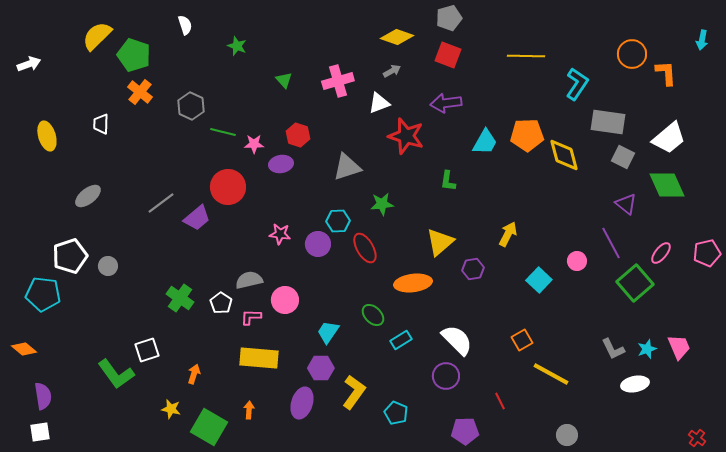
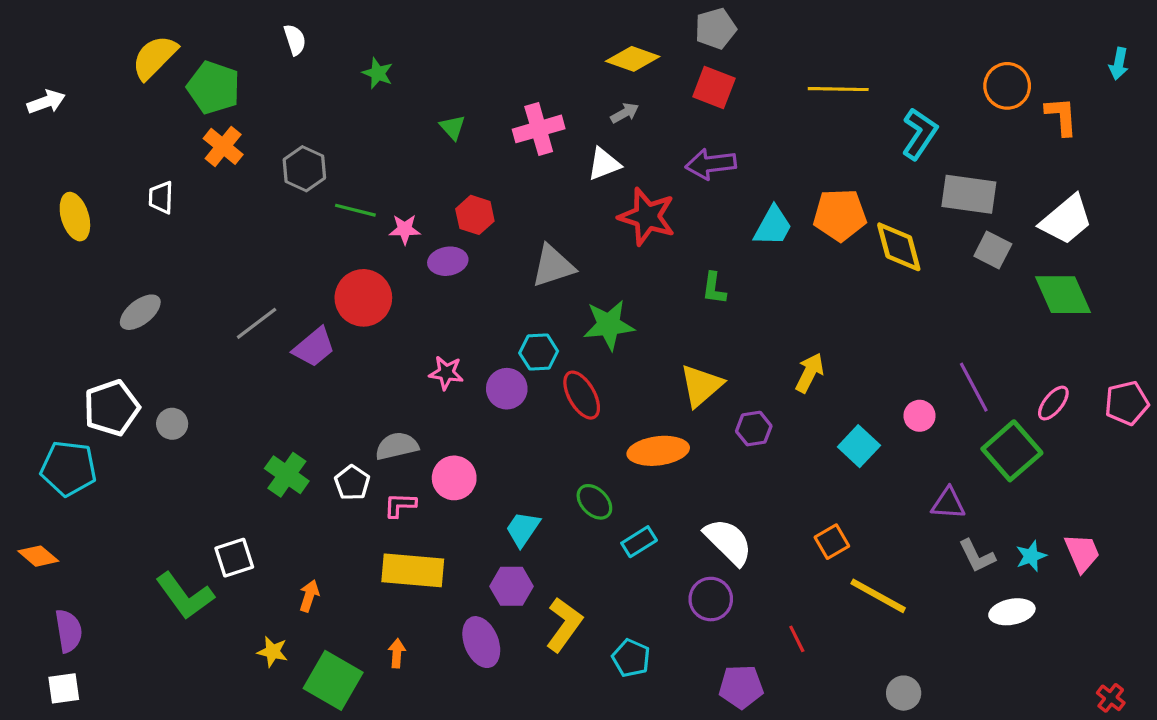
green star: (382, 204) -> (609, 325), size x1.4
purple triangle: (626, 204) -> (948, 503), moved, turned -35
purple ellipse: (302, 403) -> (481, 642), turned -40

